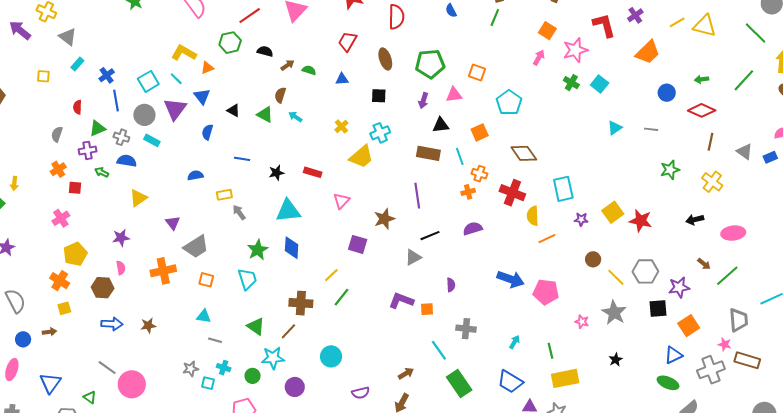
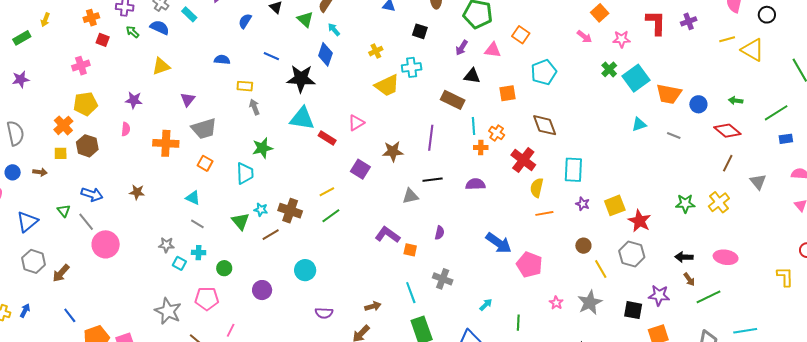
pink star: (575, 50) -> (622, 39), size x0.7
orange trapezoid: (648, 52) -> (669, 94), moved, turned 40
pink arrow: (539, 58) -> (584, 37), turned 84
cyan square: (600, 84) -> (636, 78), size x1.5
cyan line: (460, 156) -> (473, 126), moved
blue rectangle: (770, 157) -> (786, 139), moved
green star: (670, 170) -> (685, 203), moved
red rectangle: (313, 172) -> (327, 138), moved
black star: (277, 173) -> (301, 79), size x1.8
black arrow: (695, 220) -> (684, 257), moved
blue diamond: (292, 248) -> (325, 54), moved
gray hexagon: (645, 271) -> (632, 254), moved
brown hexagon: (103, 288) -> (87, 146), moved
blue arrow: (112, 324) -> (92, 194), moved
cyan star: (273, 358) -> (261, 210), moved, size x0.6
cyan cross: (224, 368) -> (199, 253), turned -32
green triangle: (90, 397) -> (64, 211), moved

